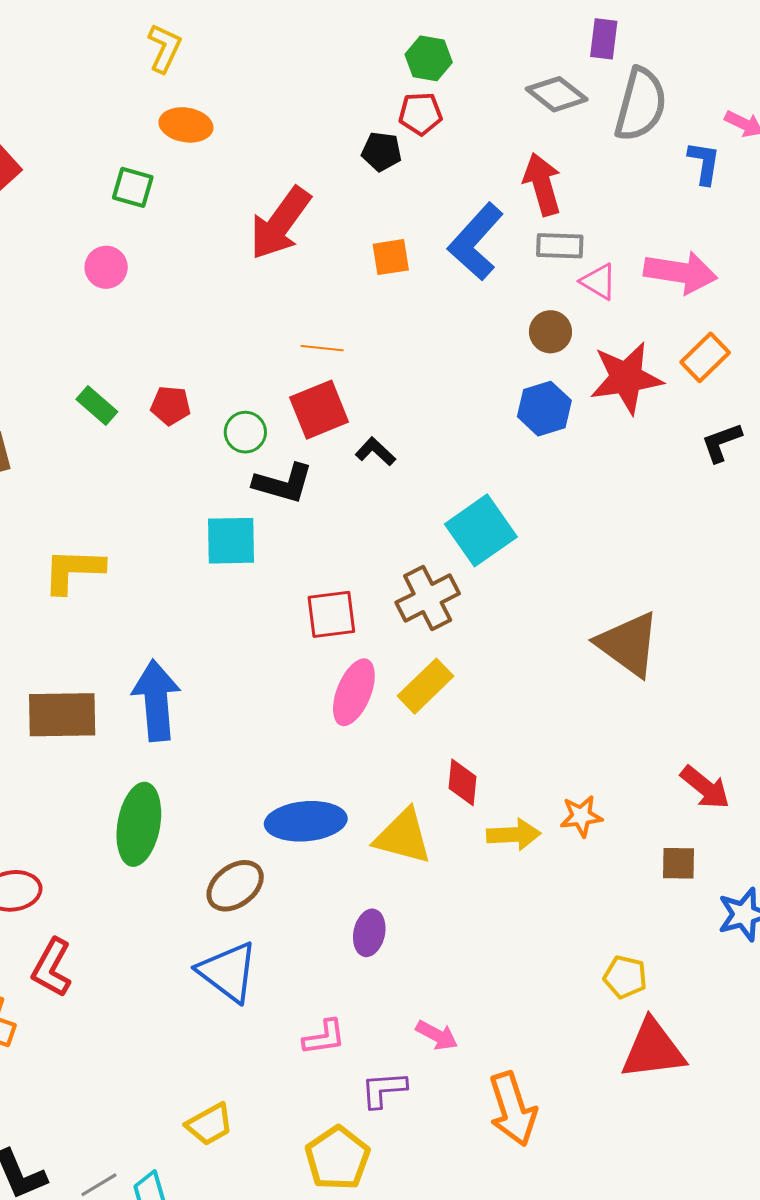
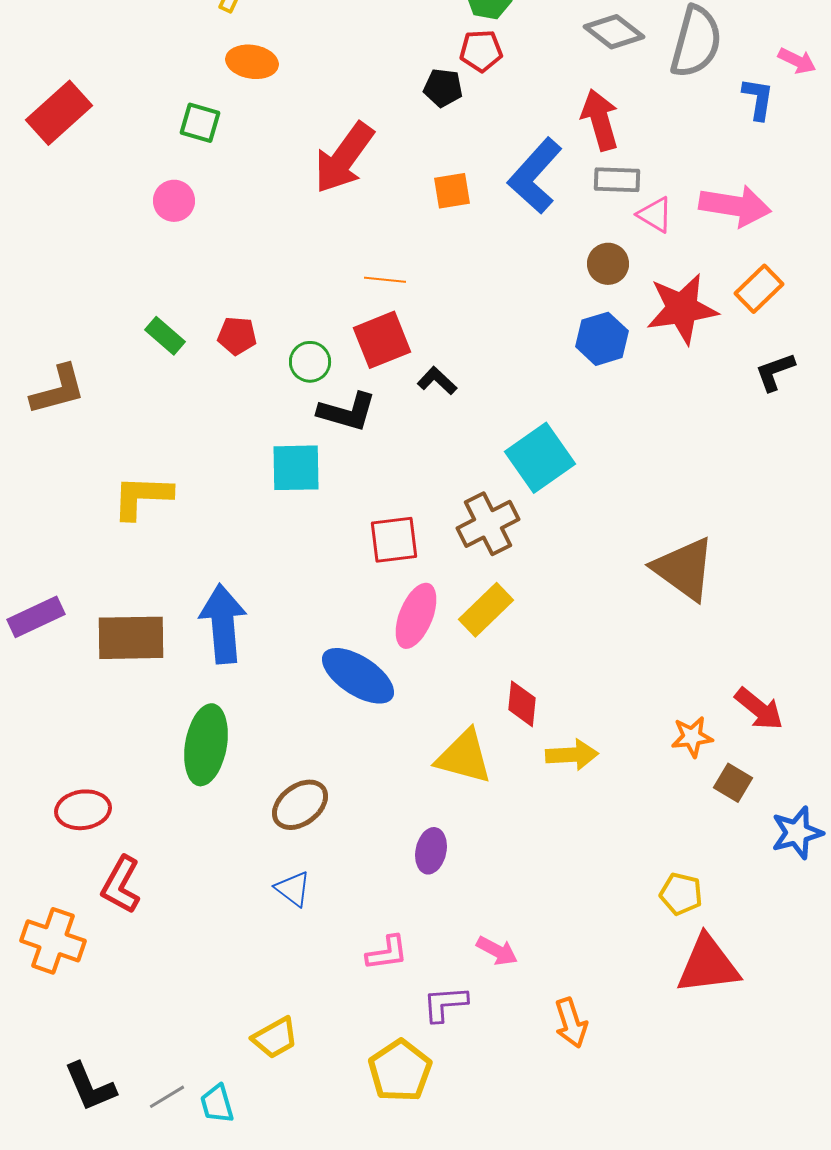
orange star: (581, 816) -> (692, 737), moved
blue ellipse: (306, 821) -> (358, 676), moved, turned 38
brown square: (678, 863) -> (733, 783), turned 30
blue triangle: (228, 972) -> (293, 889), size x0.6
orange arrow: (513, 1109) -> (571, 1023), size x0.7

